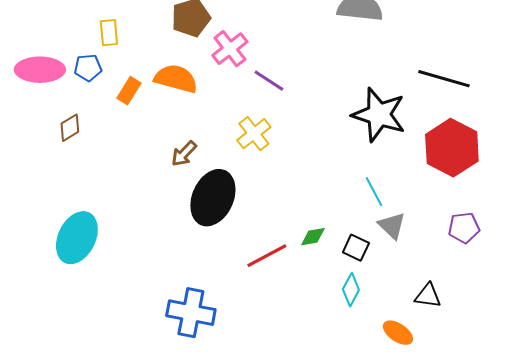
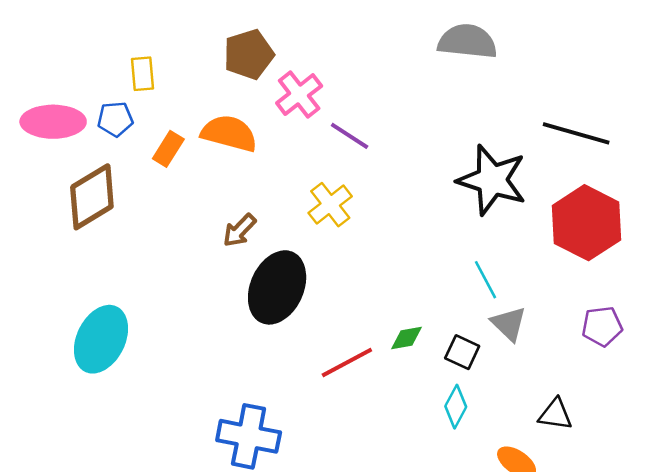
brown diamond: (70, 128) -> (92, 197), size x1.8

